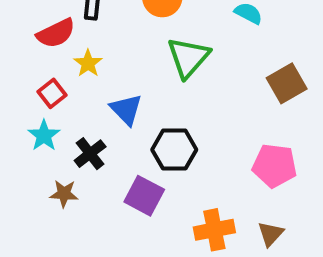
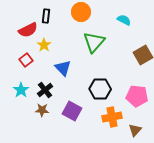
cyan star: (44, 136) -> (21, 90), moved
black hexagon: (174, 150) -> (100, 89), moved
brown star: (64, 194) -> (42, 110), moved
orange cross: (214, 230) -> (112, 117), moved

